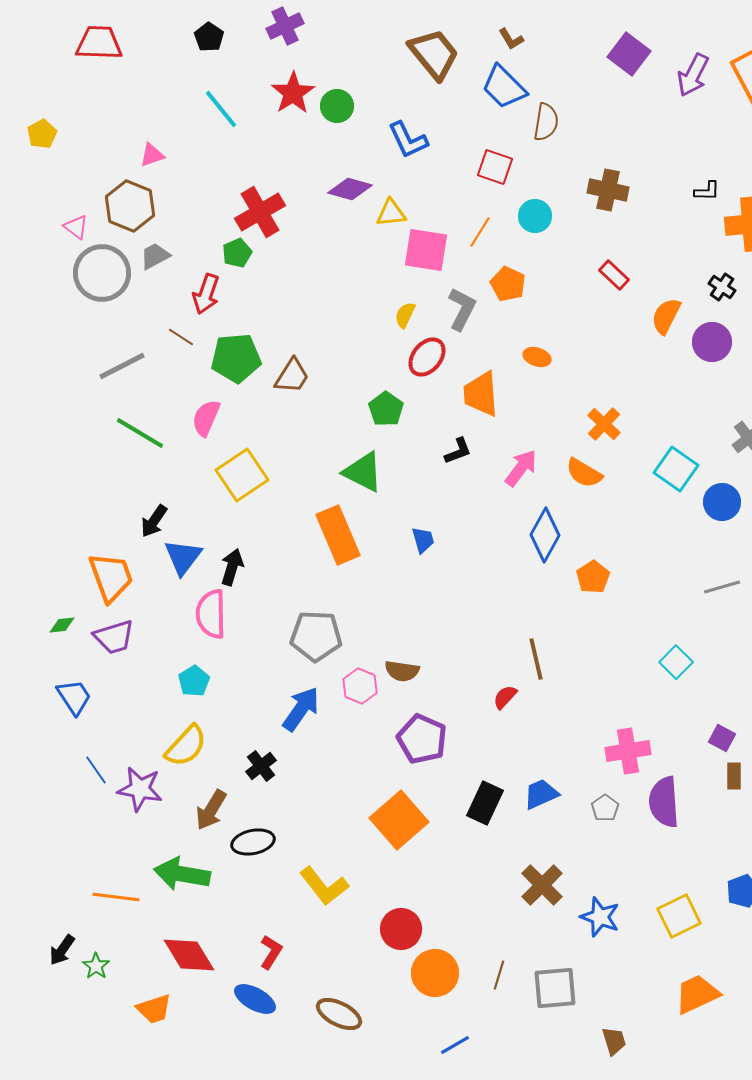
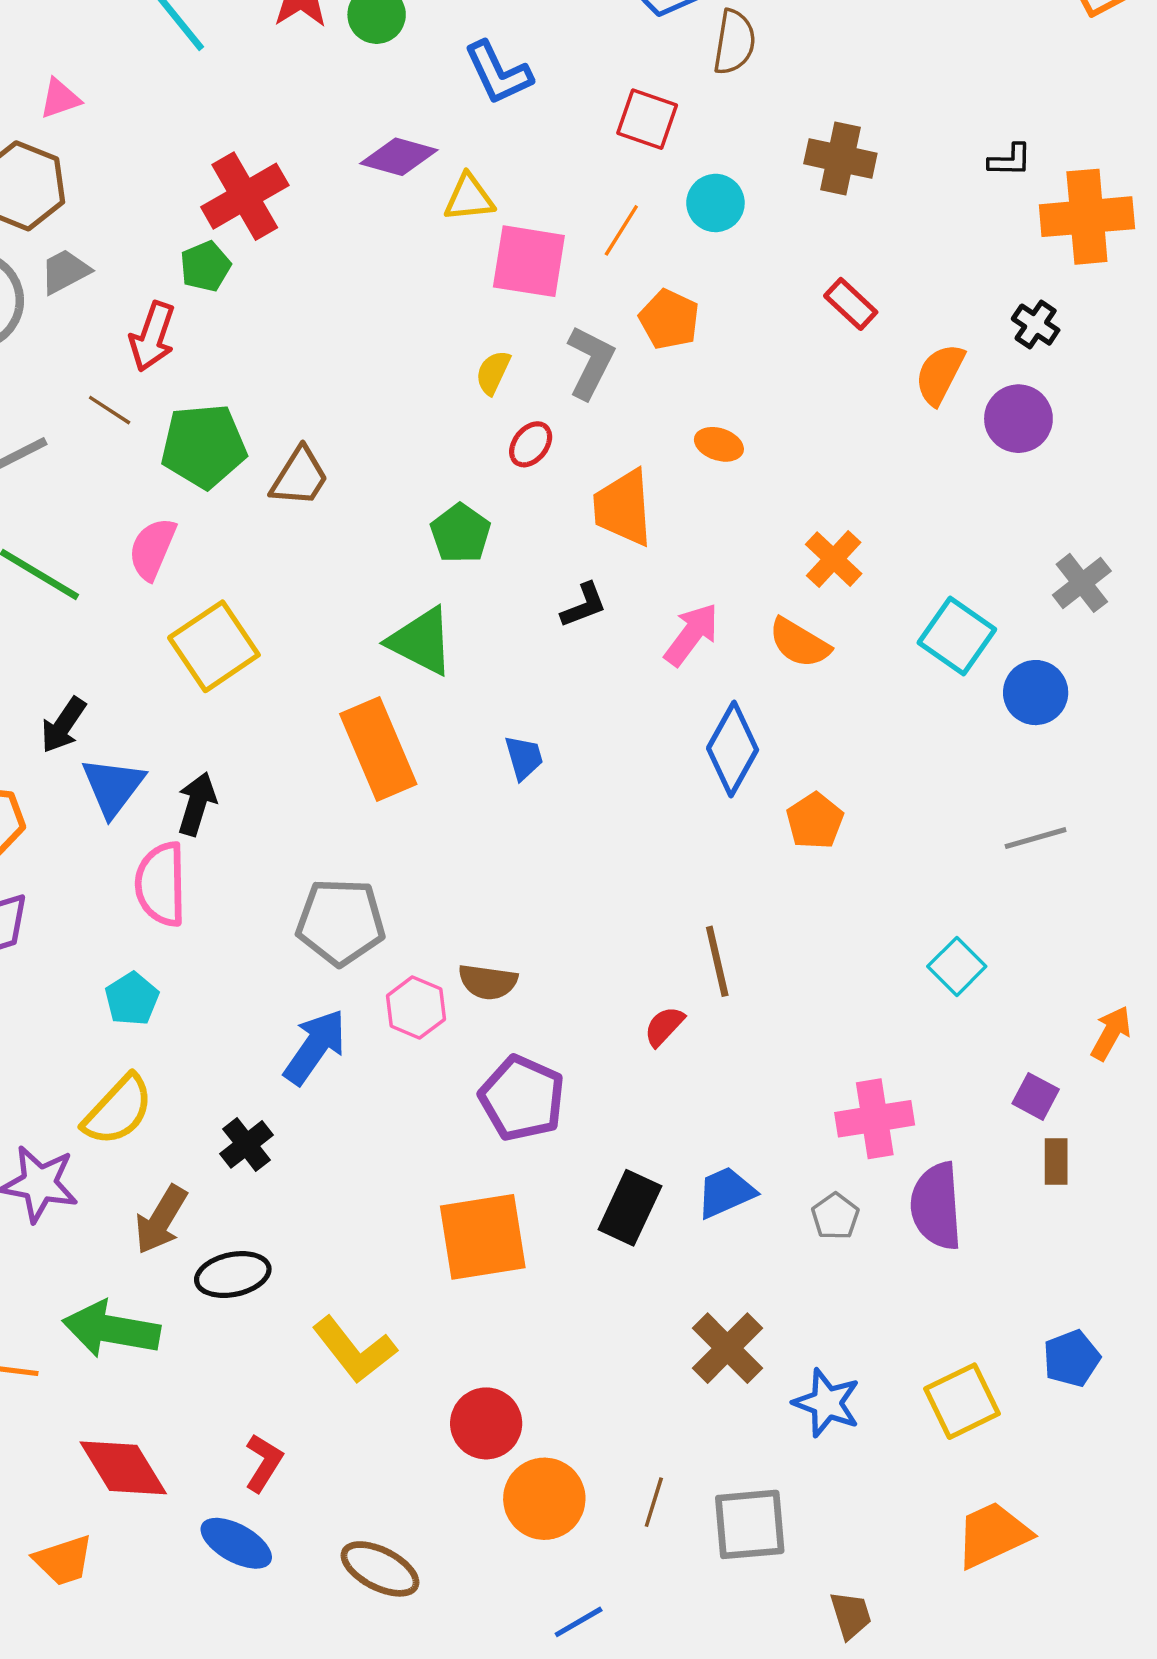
red ellipse: (427, 357) -> (531, 444), size x0.7
orange square: (399, 820) -> (483, 1237), turned 32

